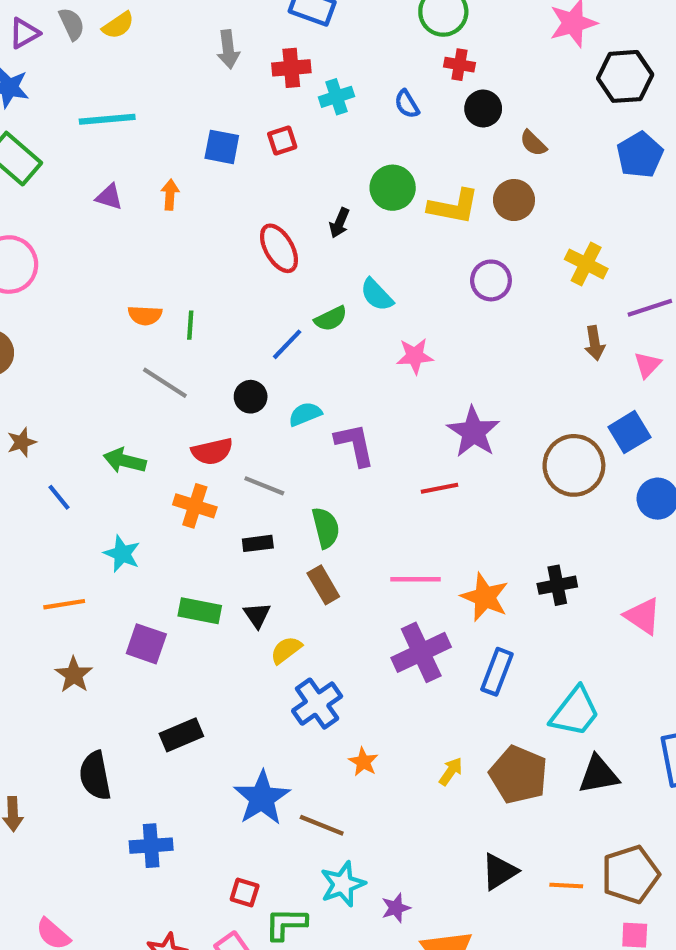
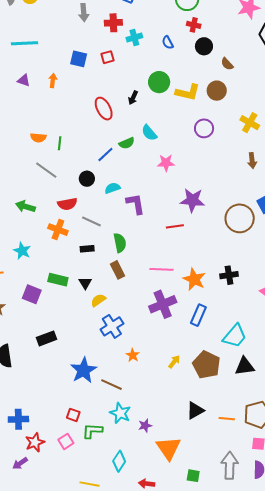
purple star: (473, 432) -> (192, 200), turned -30
blue cross: (151, 846) -> (18, 419), moved
cyan star: (343, 884) -> (120, 413), turned -30

